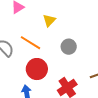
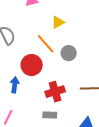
orange line: (31, 43) -> (46, 44), moved

